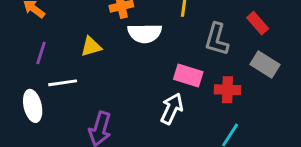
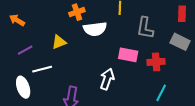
red rectangle: (258, 23) -> (182, 14), moved, turned 49
purple line: (41, 53) -> (25, 50), turned 49
white arrow: (172, 109) -> (107, 79), moved

